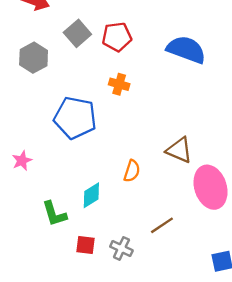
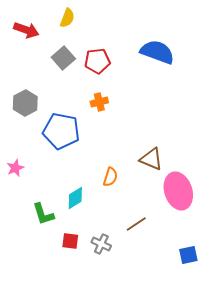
blue semicircle: (186, 50) -> (157, 52), moved
gray hexagon: (34, 58) -> (25, 103), moved
orange cross: (119, 84) -> (99, 102), turned -30

